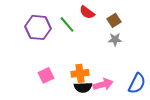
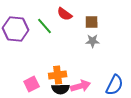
brown square: (114, 20) -> (92, 22), turned 32
pink square: (46, 75) -> (32, 84), moved

